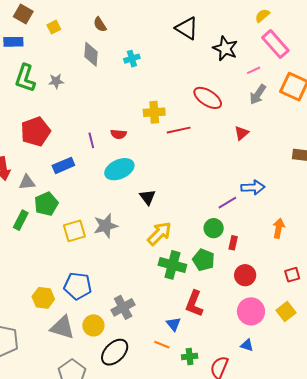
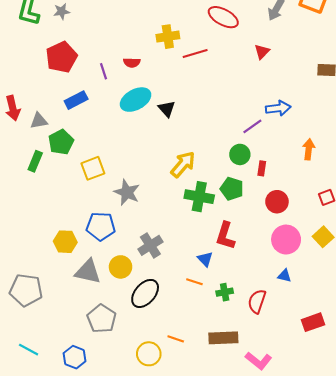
red pentagon: (36, 132) -> (61, 57), moved
black triangle: (148, 197) -> (167, 109), moved
gray star: (106, 226) -> (127, 192), moved, turned -30

